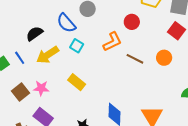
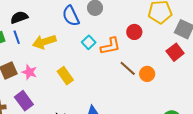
black semicircle: (34, 34) -> (19, 17), moved
cyan square: (77, 46) -> (89, 42), moved
orange circle: (164, 58) -> (147, 74), moved

